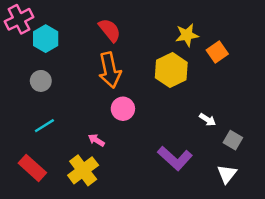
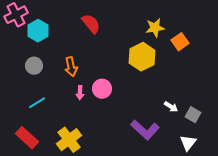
orange arrow: (110, 70) -> (71, 67), moved, size x0.7
white arrow: (207, 120) -> (171, 107), moved
pink arrow: (96, 140) -> (80, 93), moved, turned -120

